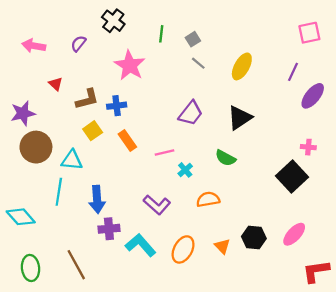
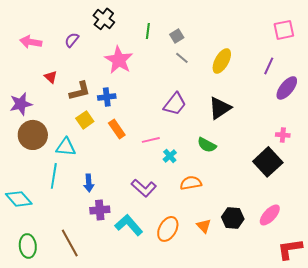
blue arrow: (97, 199) -> (89, 183), size x0.7

